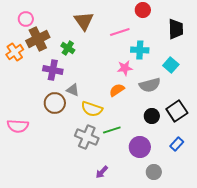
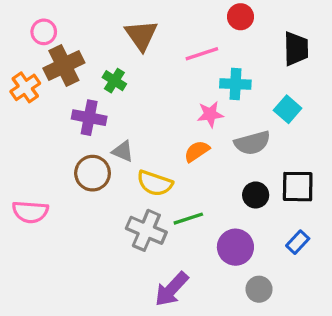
black square: (177, 111) -> (298, 187), turned 35
purple arrow: (102, 172) -> (172, 289), size x1.6

